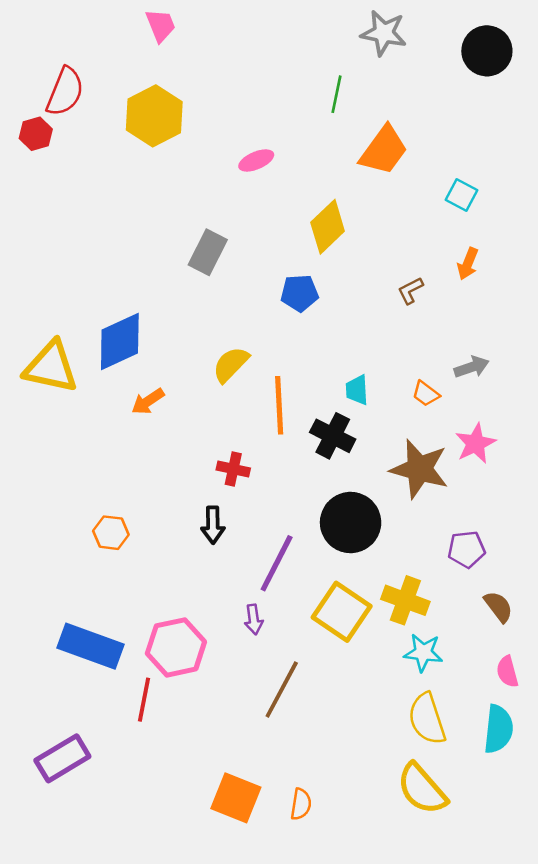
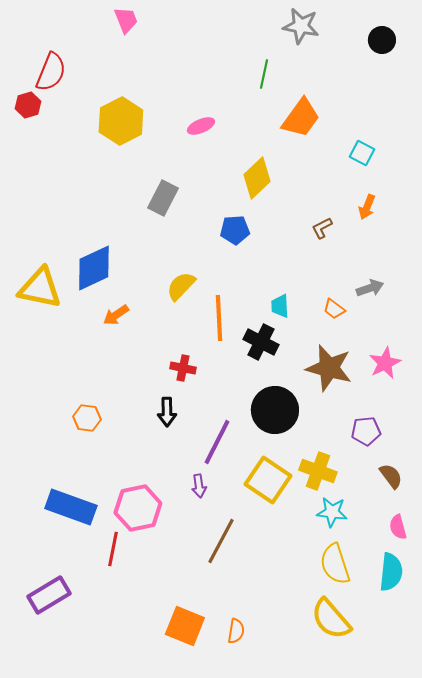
black circle: (487, 51) -> (382, 40), size x0.7
yellow hexagon: (154, 116) -> (121, 121), moved
pink star: (475, 443) -> (385, 363), moved

